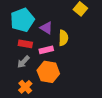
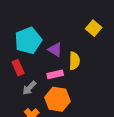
red rectangle: (25, 44) -> (18, 68), moved, turned 56

